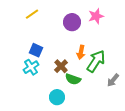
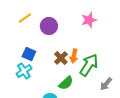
purple circle: (72, 22) -> (49, 26), moved
brown cross: (61, 66) -> (61, 58), moved
green semicircle: (73, 79) -> (66, 83), turned -63

